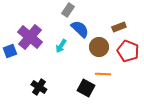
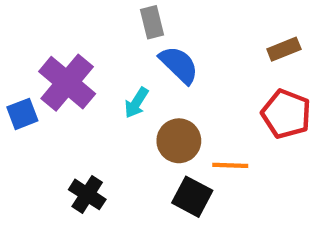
gray rectangle: (68, 10) -> (152, 22), turned -48
brown rectangle: (119, 27) -> (284, 49), moved
brown circle: (99, 47) -> (179, 141), moved

